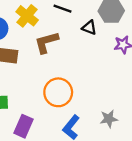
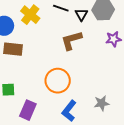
black triangle: (89, 28) -> (81, 15), moved, turned 40
brown L-shape: (46, 42) -> (71, 40), moved

